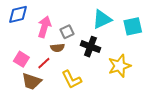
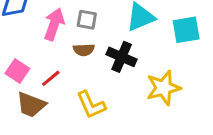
gray square: (67, 32) -> (87, 20), moved, turned 32
brown semicircle: (57, 48) -> (84, 50), moved

